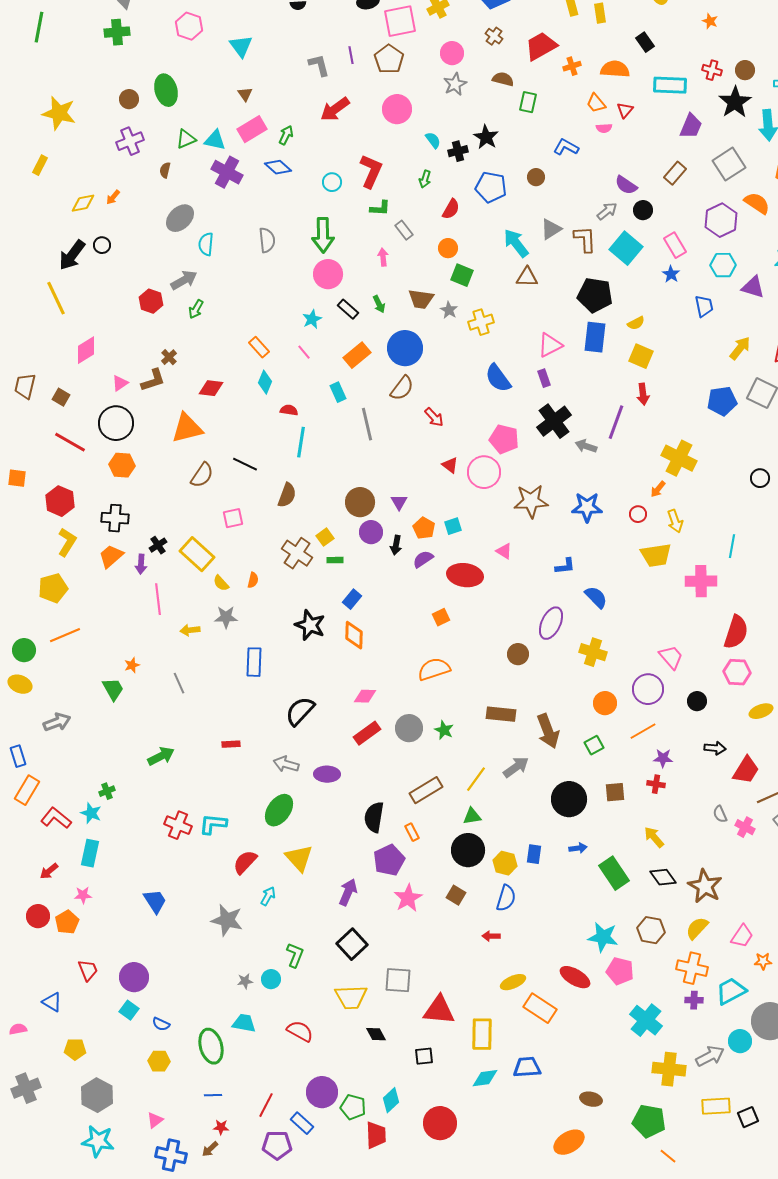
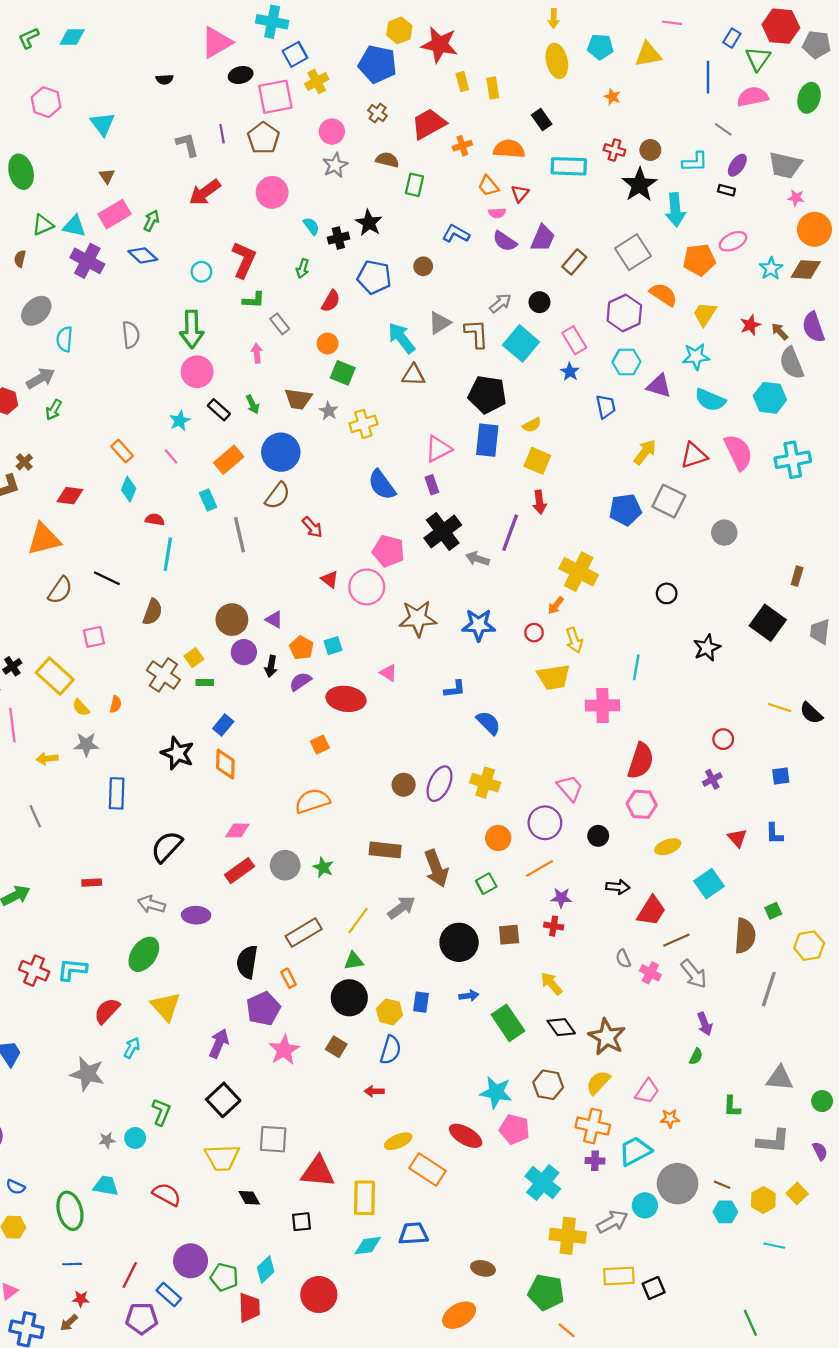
purple trapezoid: (691, 126) -> (543, 238), moved
purple semicircle: (626, 185) -> (505, 241), moved
purple triangle: (399, 502) -> (274, 620), turned -30
purple ellipse: (551, 623) -> (439, 784), moved

